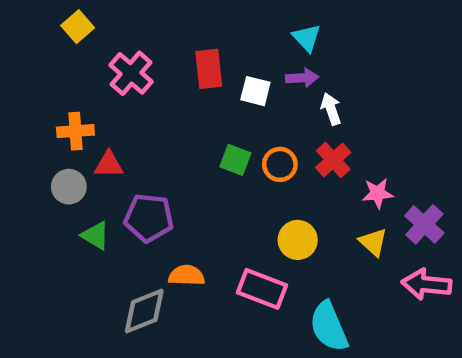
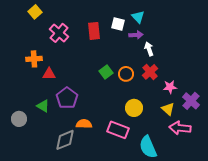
white square: (255, 91) -> (118, 24), moved
green square: (235, 160) -> (106, 72), turned 32
gray circle: (69, 187) -> (19, 119), moved
purple pentagon: (149, 218) -> (67, 98), turned 30
pink arrow: (427, 284) -> (180, 128), moved

